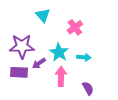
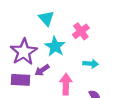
purple star: (22, 46) -> (24, 52), turned -30
cyan star: (59, 52) -> (55, 46), moved

